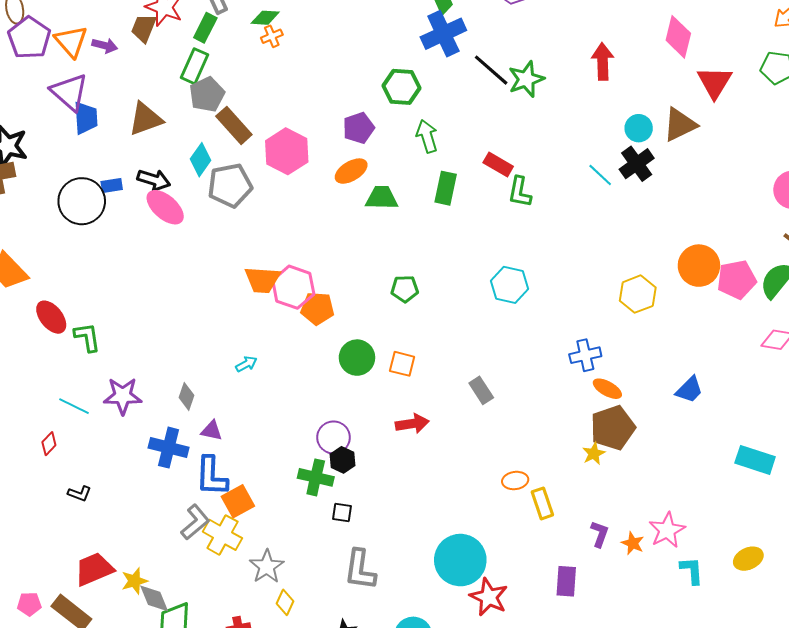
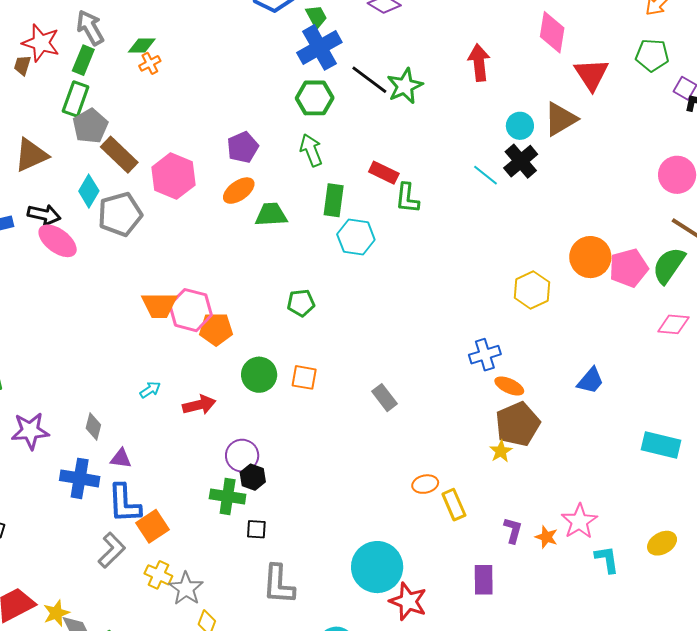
brown trapezoid: (144, 28) -> (22, 65), size x0.7
green hexagon: (402, 87) -> (315, 98), moved
cyan hexagon: (510, 285) -> (356, 237), moved
red arrow: (412, 424) -> (199, 405), moved
yellow cross: (223, 535) -> (158, 575), moved, size x0.7

